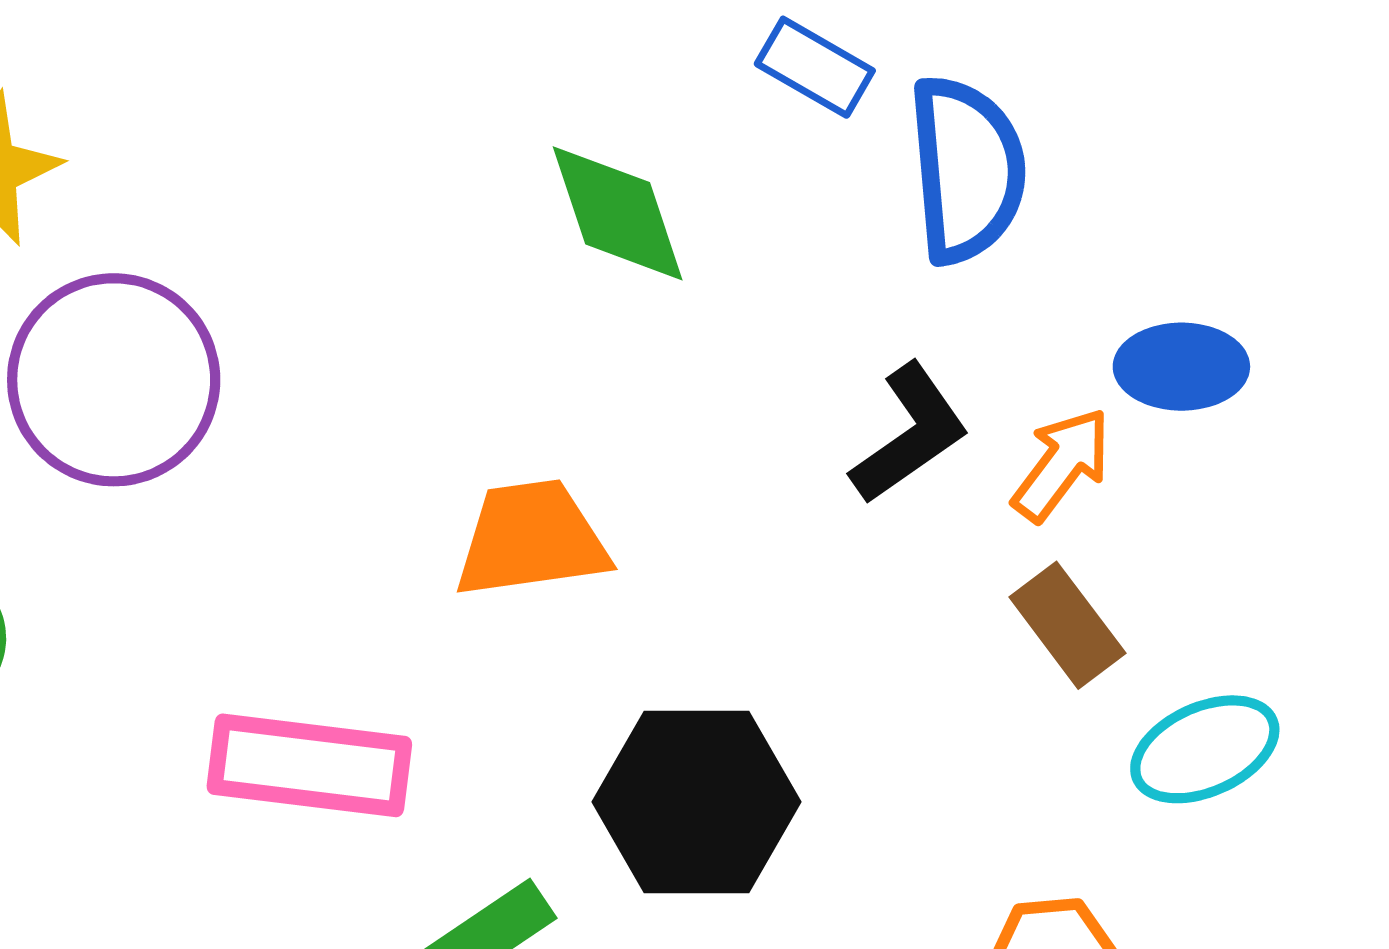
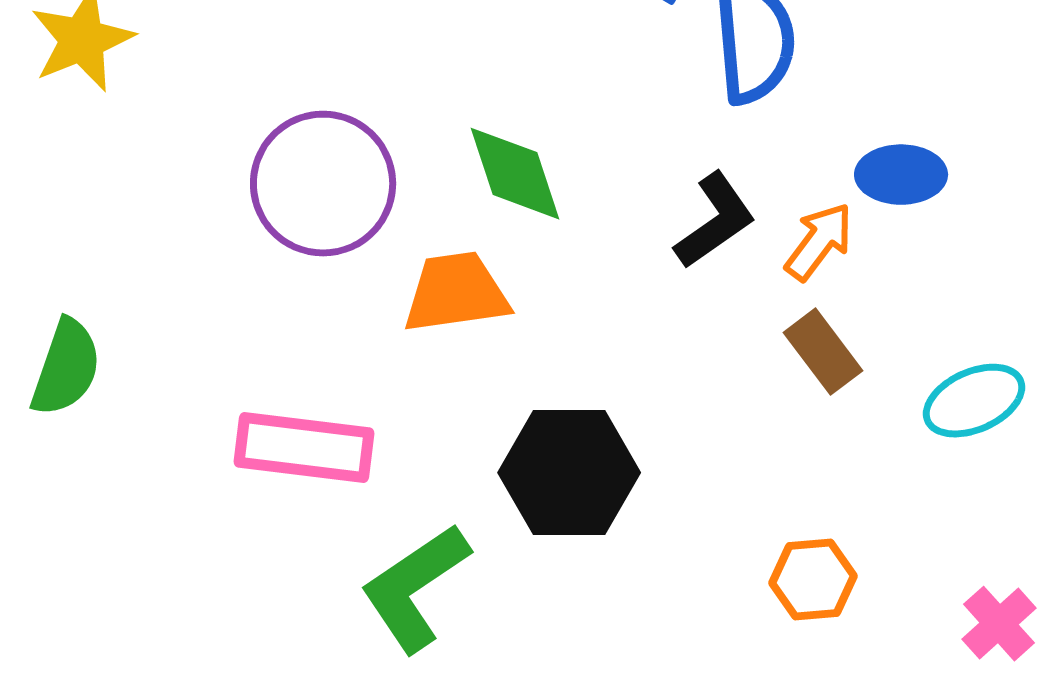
green diamond: (618, 213) -> (515, 174), moved
purple circle: (114, 380) -> (323, 184), moved
cyan ellipse: (1205, 749) -> (974, 401), moved

